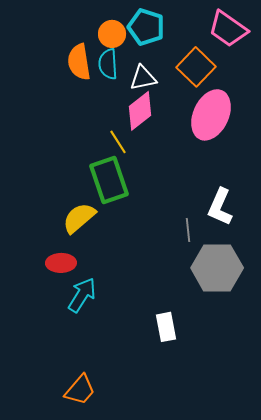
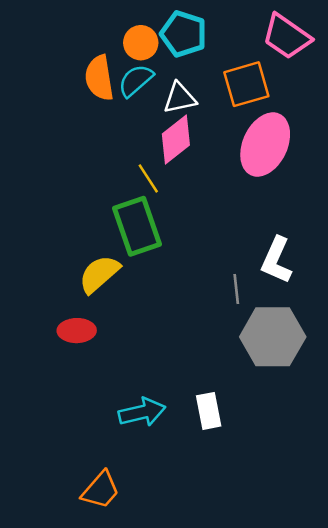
cyan semicircle: (108, 64) -> (136, 80), turned 52
orange square: (196, 67) -> (246, 84), turned 30
cyan arrow: (82, 295) -> (142, 412), moved, turned 45

